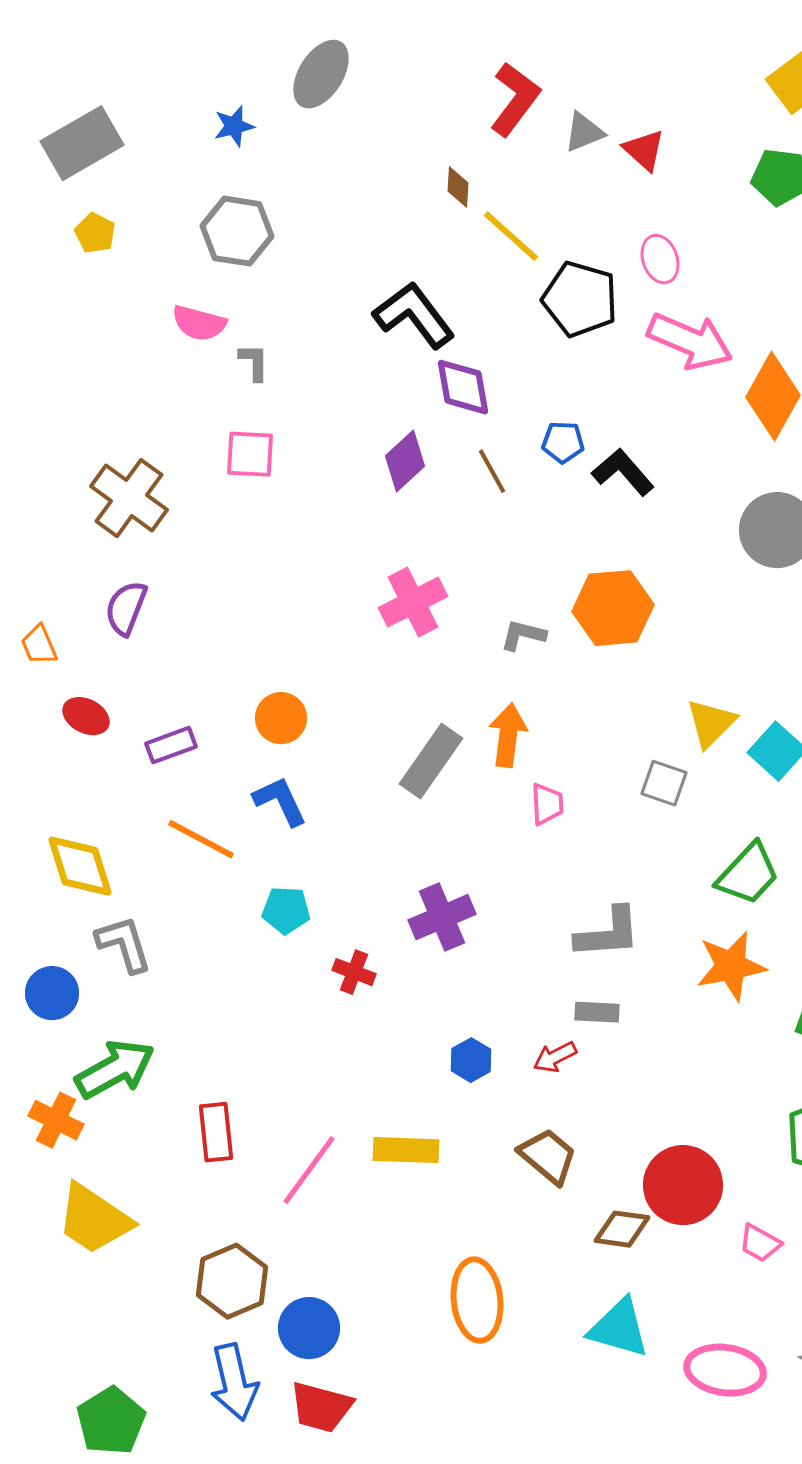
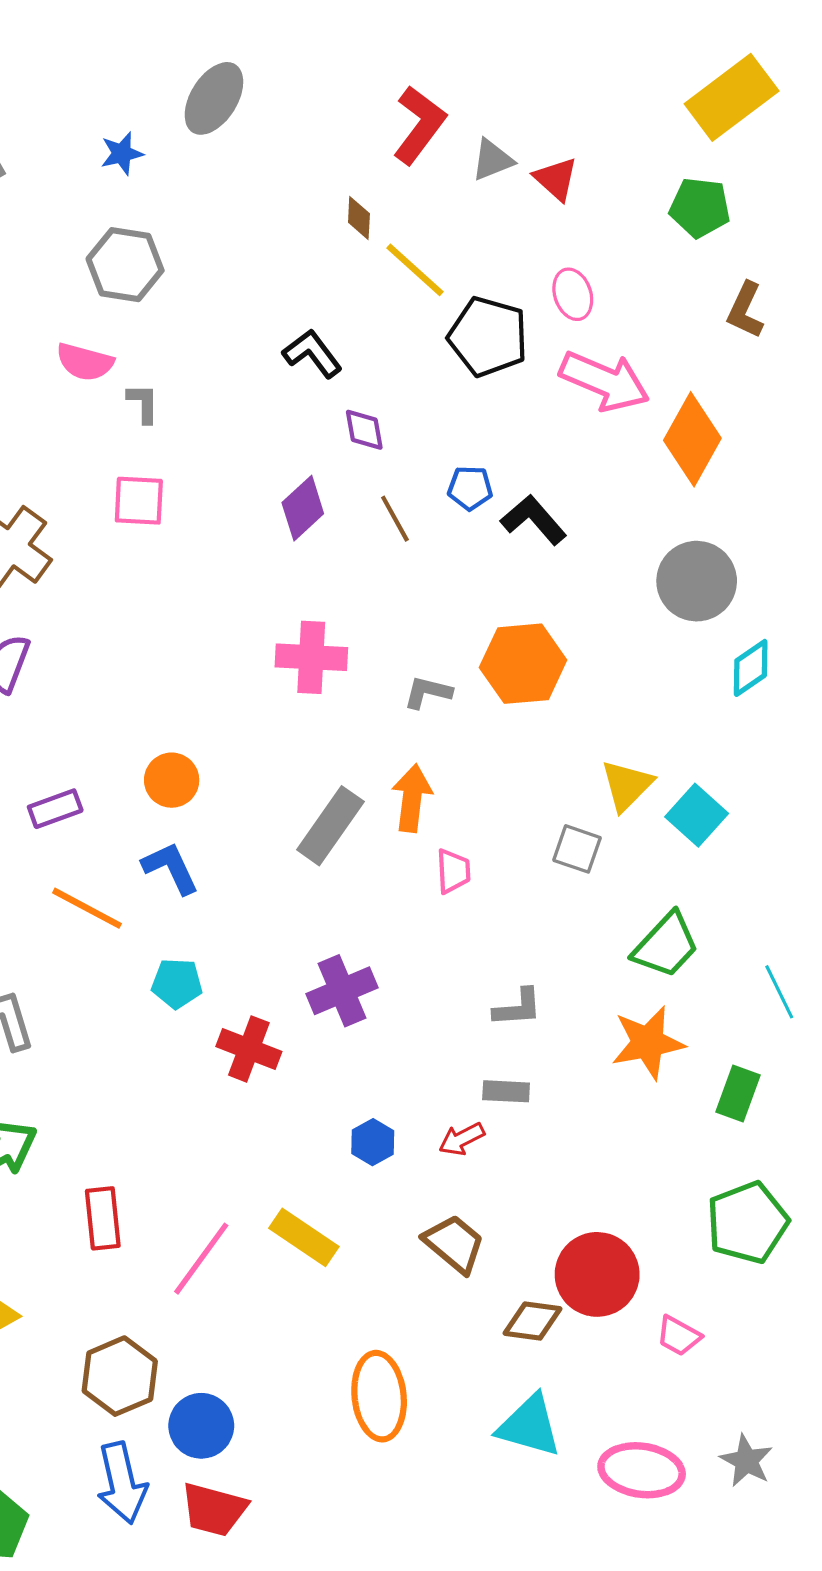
black L-shape: (414, 315) -> (312, 354), size x0.7
purple diamond: (463, 387) -> (364, 430), size x0.7
pink cross: (413, 602) -> (311, 657), turned 30
gray L-shape: (608, 933) -> (518, 1008), size x0.7
red cross: (354, 972) -> (249, 1049), size x1.4
yellow rectangle: (406, 1150) -> (304, 1237), turned 32

